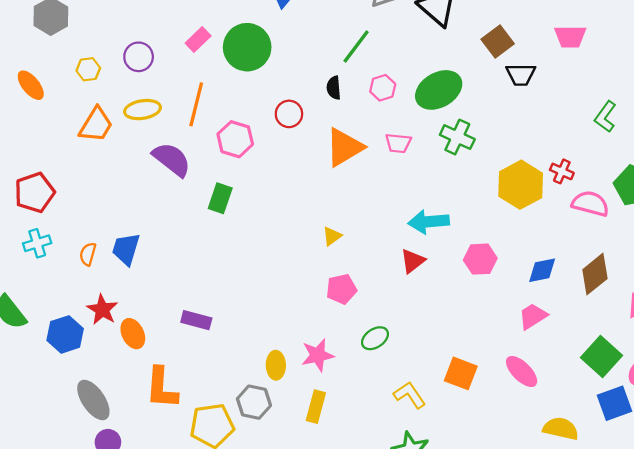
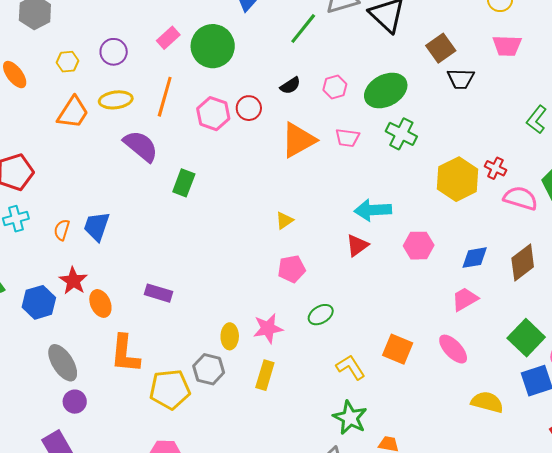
green line: (356, 46) -> (303, 28), moved
black semicircle: (334, 88) -> (290, 86), turned -120
pink hexagon: (235, 139) -> (213, 114), moved

